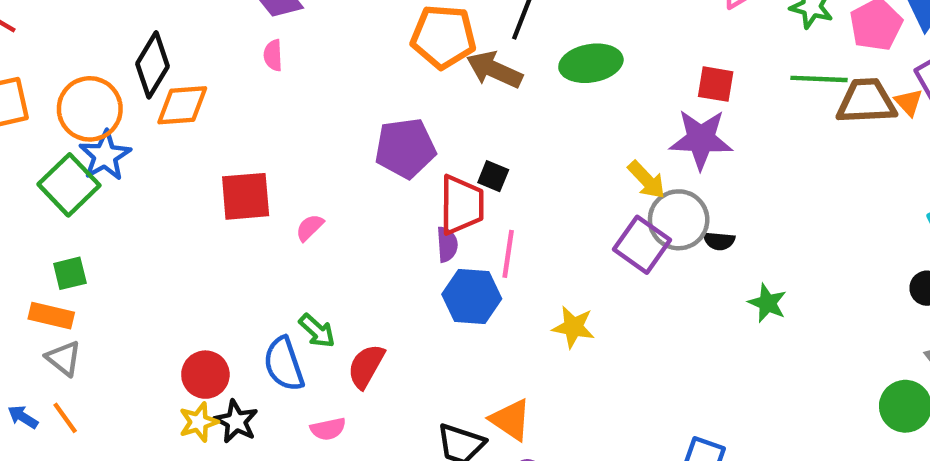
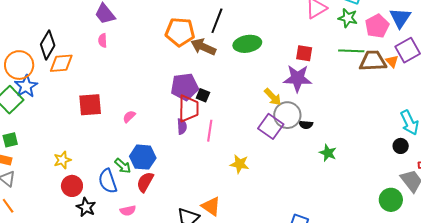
purple pentagon: (405, 148) -> (185, 87), moved
pink semicircle: (310, 228) -> (129, 117), moved
blue hexagon: (472, 296) -> (143, 157), moved
yellow star: (199, 422) -> (62, 160), moved

